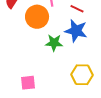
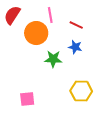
blue star: (76, 31) -> (75, 47), size x0.6

